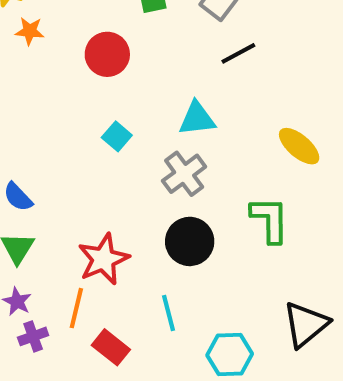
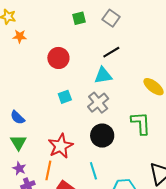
black line: (238, 53) -> (111, 52), moved
red circle: (107, 54) -> (58, 58), moved
cyan square: (117, 136) -> (65, 97), moved, turned 32

